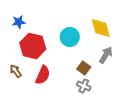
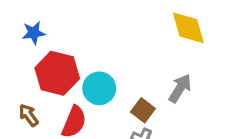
yellow diamond: (101, 28) -> (188, 28), moved
cyan circle: (70, 37) -> (99, 88), moved

